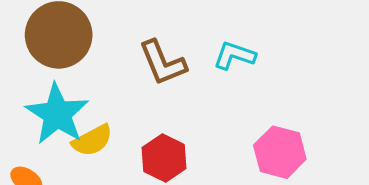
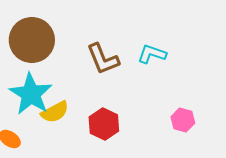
pink hexagon: (280, 152) -> (183, 120), size x0.7

